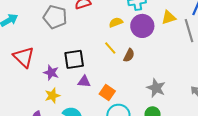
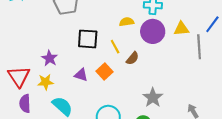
red triangle: (24, 57) -> (19, 76), moved
black square: (74, 59) -> (88, 39), moved
orange square: (107, 92) -> (105, 72), moved

